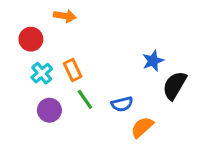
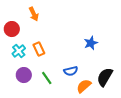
orange arrow: (65, 16) -> (34, 14), turned 56
black semicircle: (175, 86) -> (105, 77), moved
green line: (85, 99) -> (47, 78), moved

